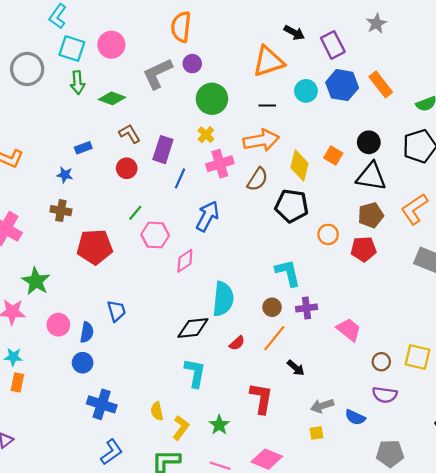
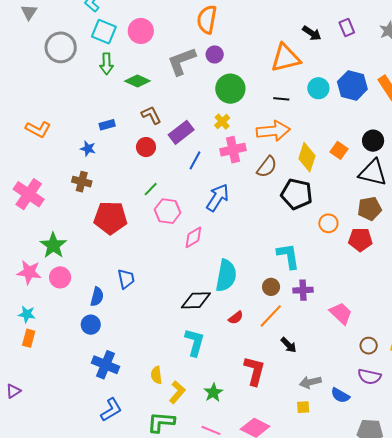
purple rectangle: (333, 45) -> (347, 27), moved, size x0.7
purple rectangle: (163, 150) -> (181, 132), turned 30
pink circle: (58, 325) -> (60, 277), moved

